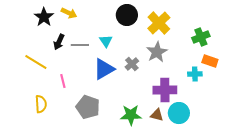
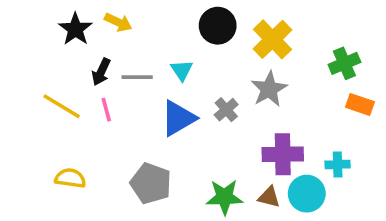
cyan cross: (195, 74) -> (338, 164), moved
pink line: (63, 81) -> (106, 110), moved
yellow semicircle: (41, 104) -> (70, 178), turned -78

